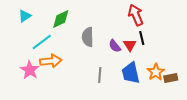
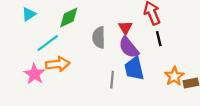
red triangle: (130, 45) -> (125, 27), moved
purple semicircle: (115, 46) -> (129, 47), size x1.5
blue trapezoid: (131, 73) -> (134, 69), moved

